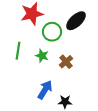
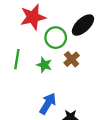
brown cross: (66, 62) -> (72, 59), moved

